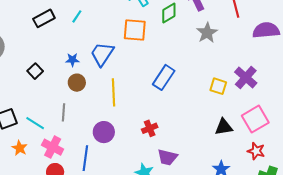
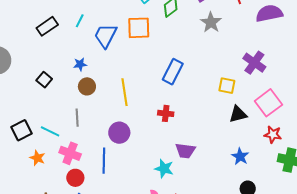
blue trapezoid: (102, 54) -> (106, 36), moved
yellow square: (218, 86) -> (227, 86), moved
red cross: (150, 128) -> (166, 113), moved, turned 35

